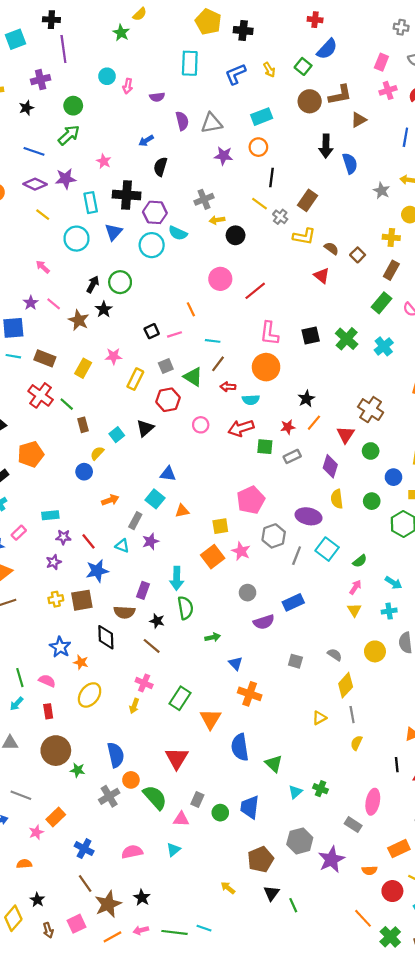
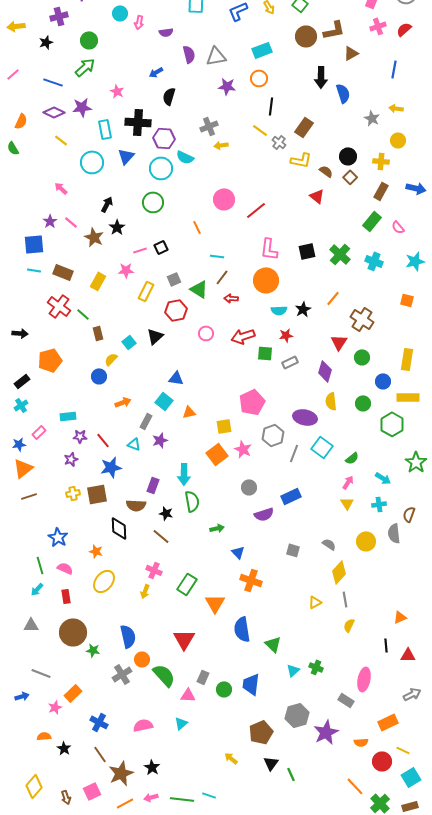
black circle: (236, 235) -> (348, 156), moved
green circle: (120, 282) -> (153, 202), moved
pink line: (175, 334) -> (140, 250), moved
cyan cross: (384, 346) -> (374, 261), turned -30
cyan semicircle: (251, 400) -> (279, 310), moved
orange line: (314, 423) -> (333, 298), moved
blue star: (60, 647) -> (58, 537), moved
black star: (37, 900) -> (64, 748), moved

